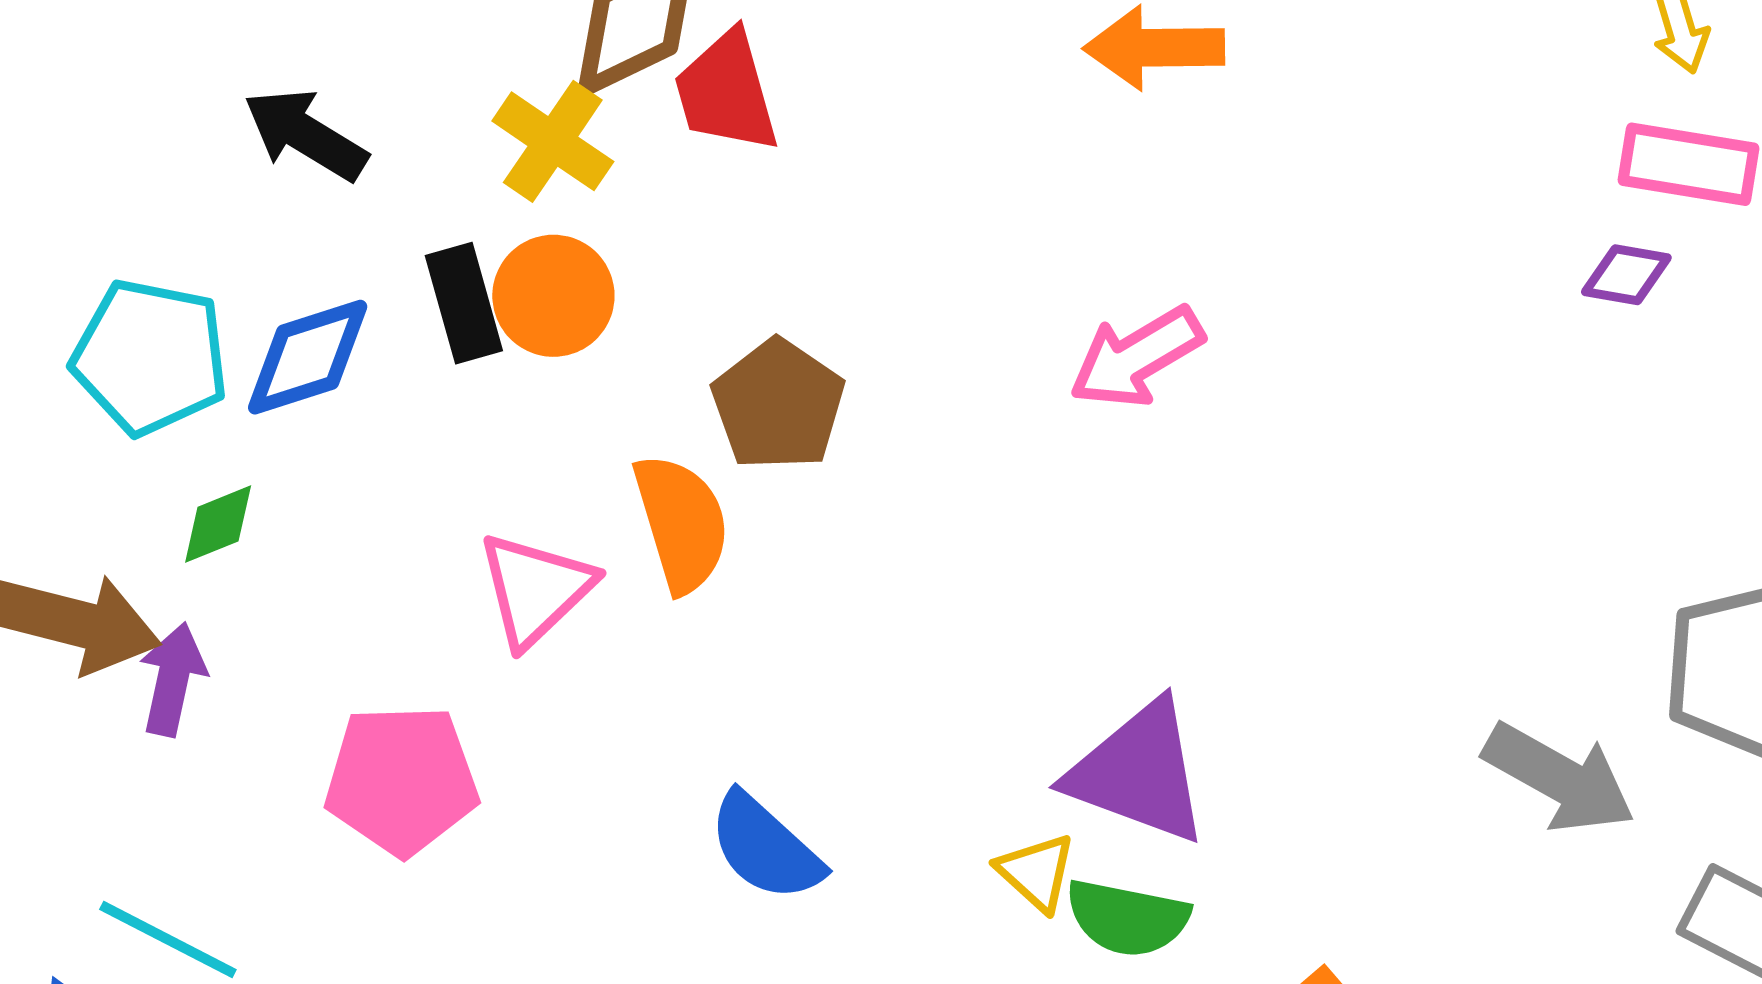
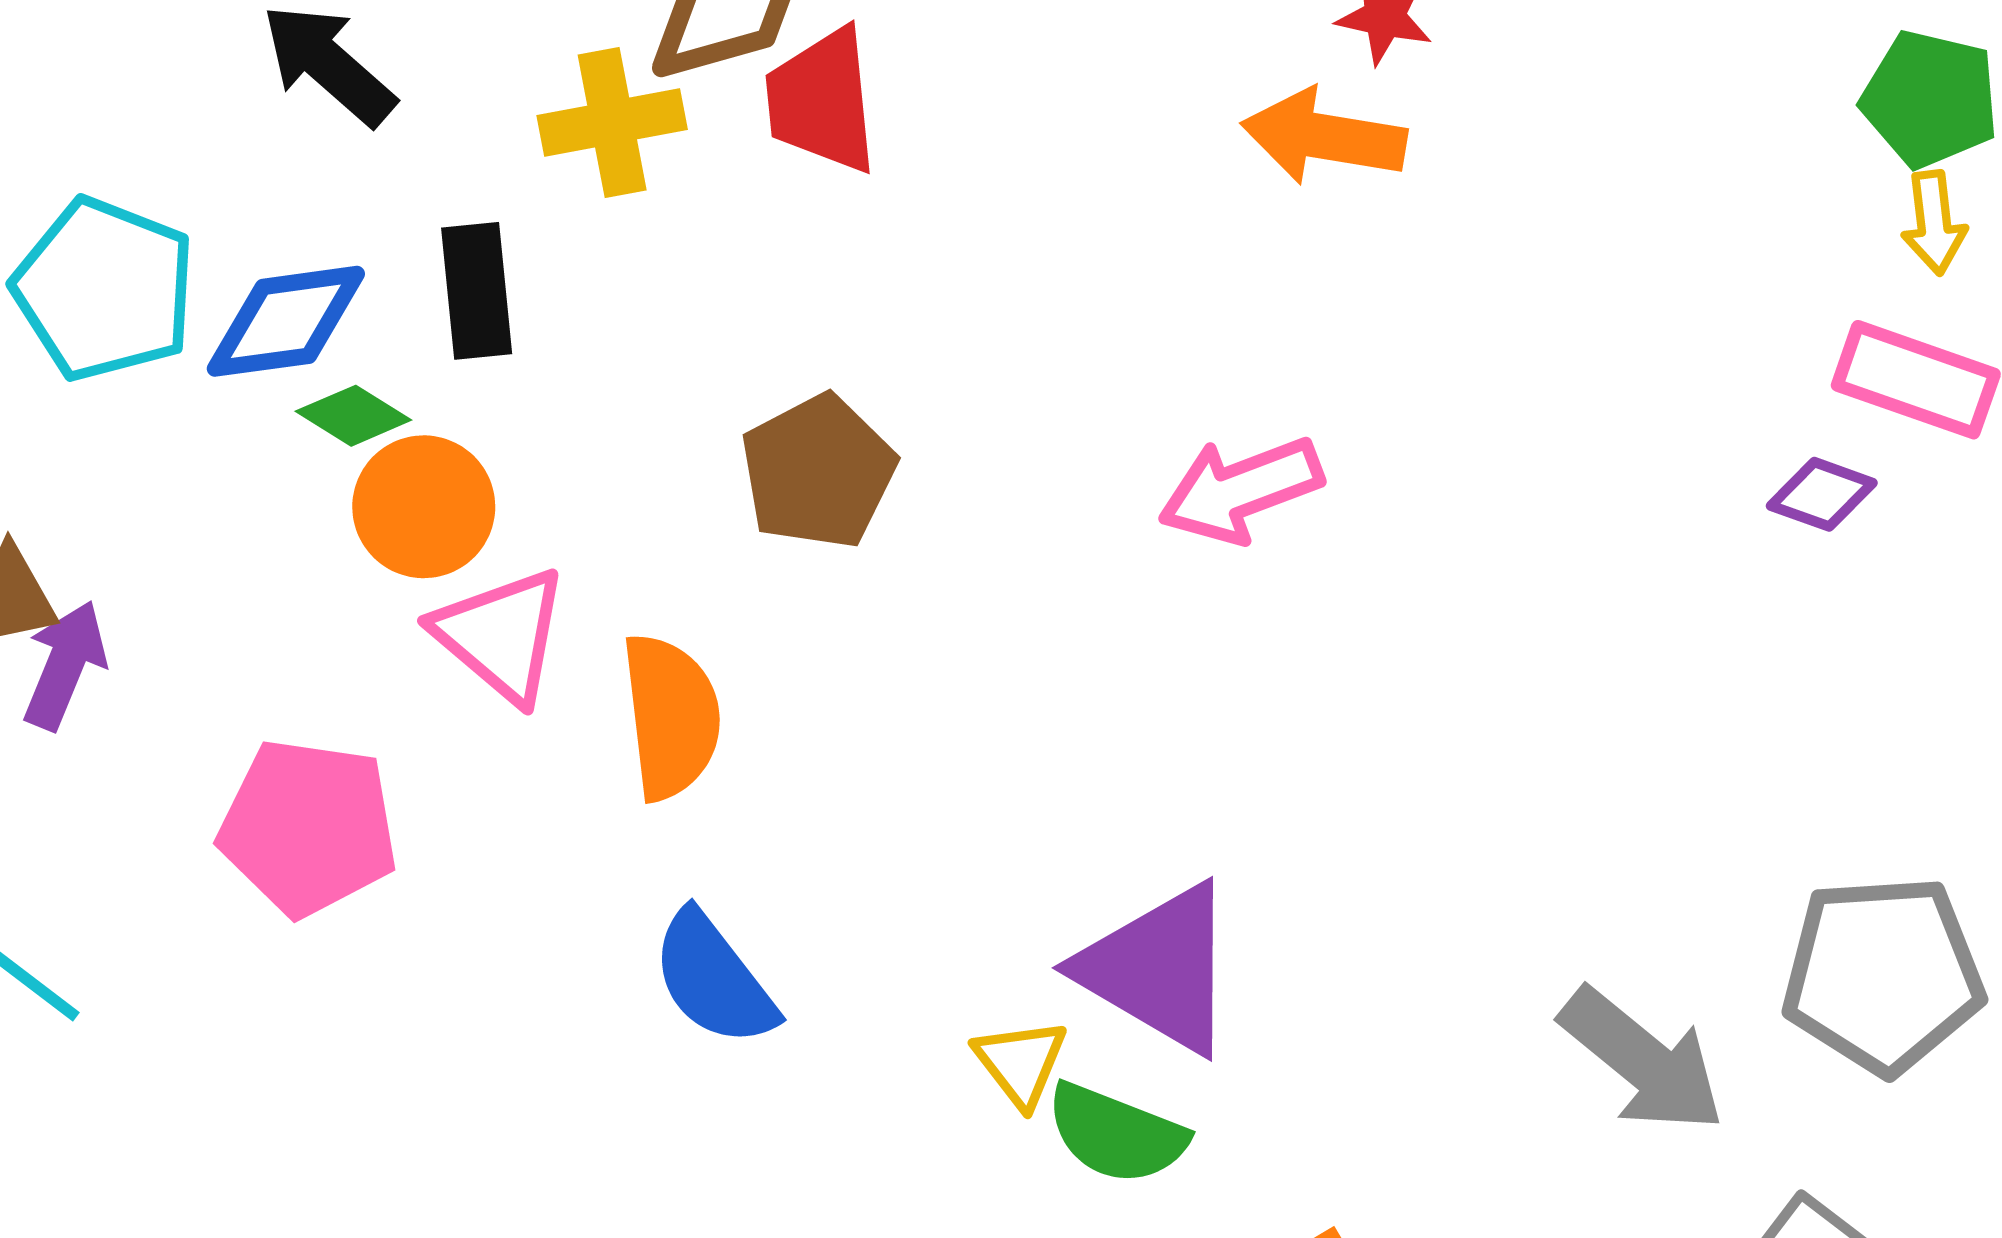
yellow cross: (553, 141) -> (612, 122), turned 35
orange circle: (553, 296) -> (424, 507), moved
orange semicircle: (682, 523) -> (671, 717), moved
green diamond: (218, 524) -> (353, 416), moved, turned 44
pink triangle: (535, 589) -> (501, 635), turned -46

